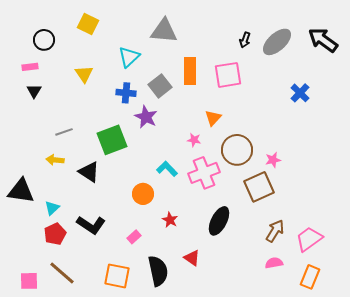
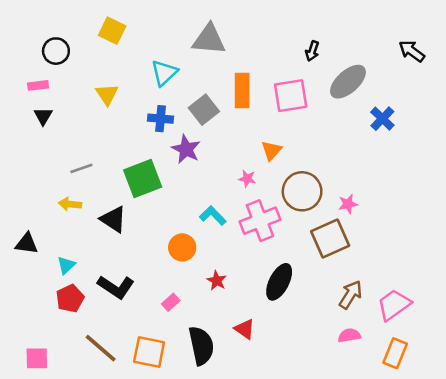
black arrow: (323, 40) -> (412, 51), size x0.7
gray ellipse: (277, 42) -> (348, 82), moved
black triangle: (21, 191) -> (27, 244), size x0.7
brown line: (62, 273) -> (101, 348), moved

